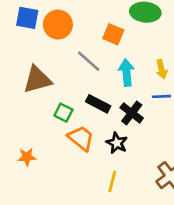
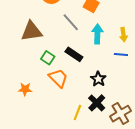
black cross: (132, 113) -> (97, 103), moved
black star: (117, 143) -> (98, 79), moved
orange star: (27, 157) -> (25, 89), moved

